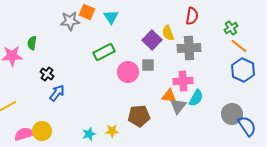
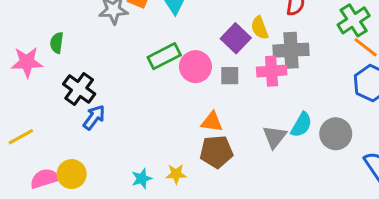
green cross: (231, 28) -> (354, 20), size x1.5
pink circle: (128, 72) -> (195, 67), moved
black cross: (47, 74) -> (79, 89), size x1.5
pink cross: (183, 81) -> (272, 71), moved
orange triangle: (169, 96) -> (212, 122), moved
gray circle: (232, 114) -> (336, 134), moved

